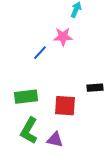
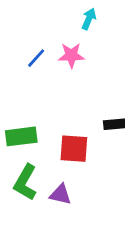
blue line: (40, 53) -> (36, 58), moved

